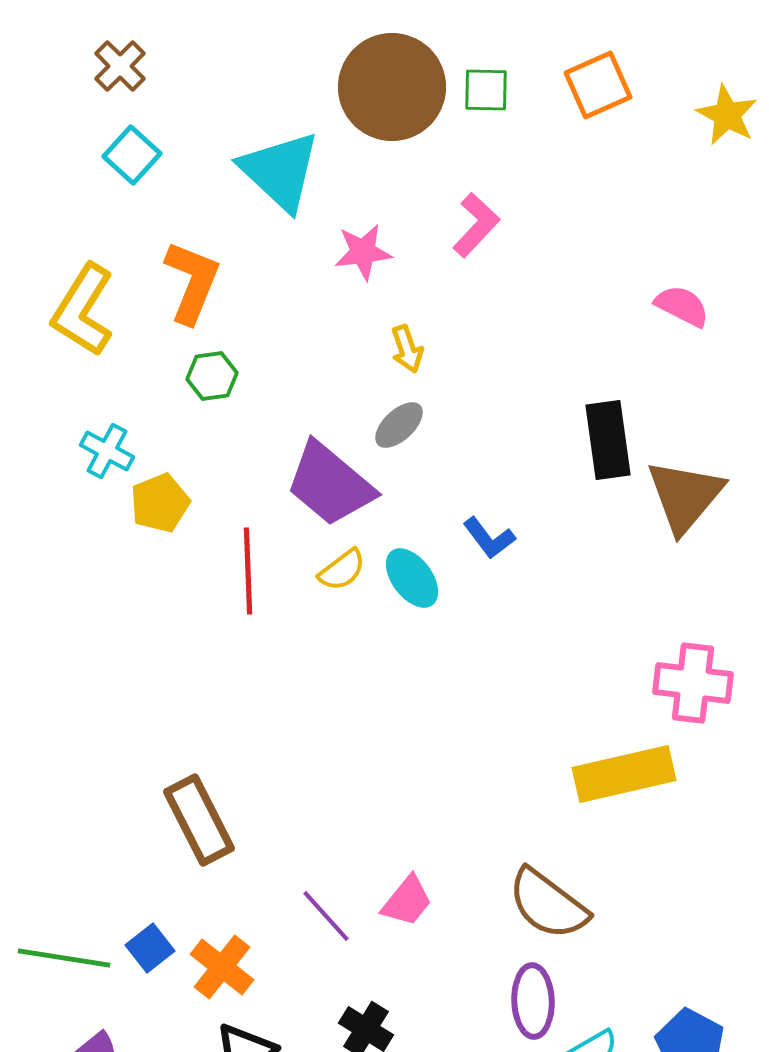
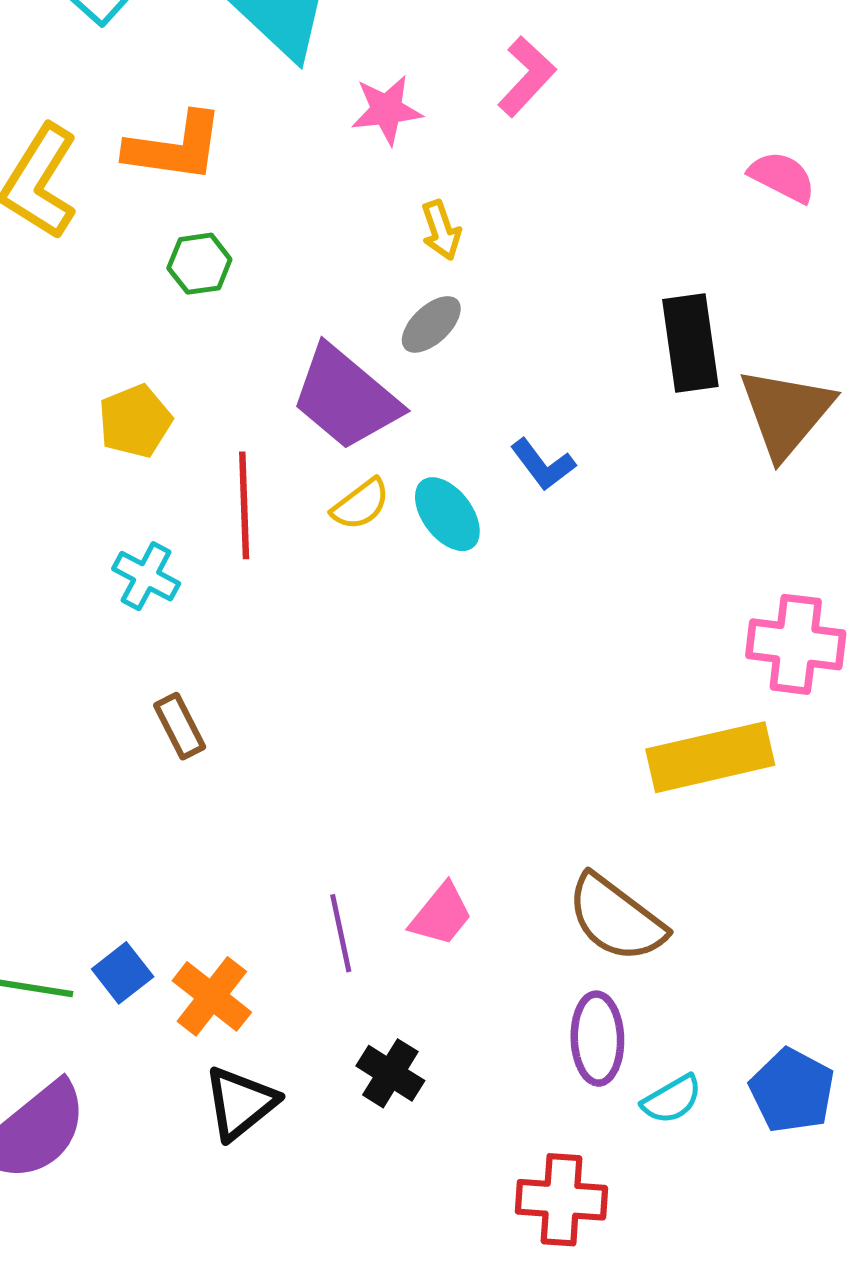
orange L-shape: (192, 282) -> (175, 147), turned 76
cyan cross: (107, 451) -> (146, 576), moved
brown rectangle: (199, 820) -> (180, 726), moved, size x0.6
purple line: (326, 916) -> (341, 933), turned 30

